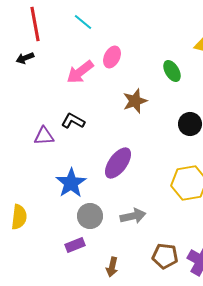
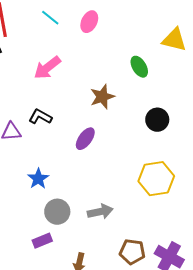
pink ellipse: (112, 57) -> (89, 22), moved
purple ellipse: (118, 163) -> (85, 139), moved, size x0.7
blue star: (71, 183) -> (38, 179), size x0.7

